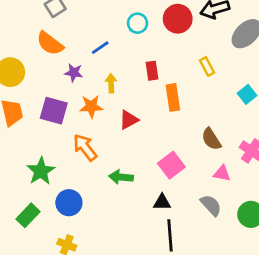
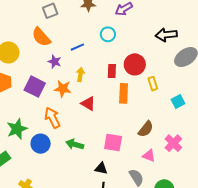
red circle: (178, 19) -> (135, 64), moved
yellow rectangle: (207, 66) -> (153, 84), moved
red triangle: (129, 120) -> (88, 104), turned 49
brown semicircle: (211, 139) -> (146, 129), turned -120
pink square: (171, 165) -> (113, 143), turned 36
blue circle: (69, 203) -> (41, 144), moved

